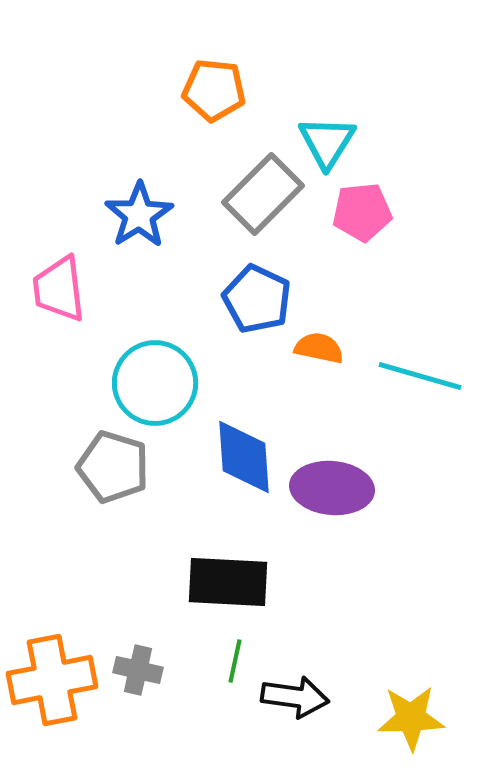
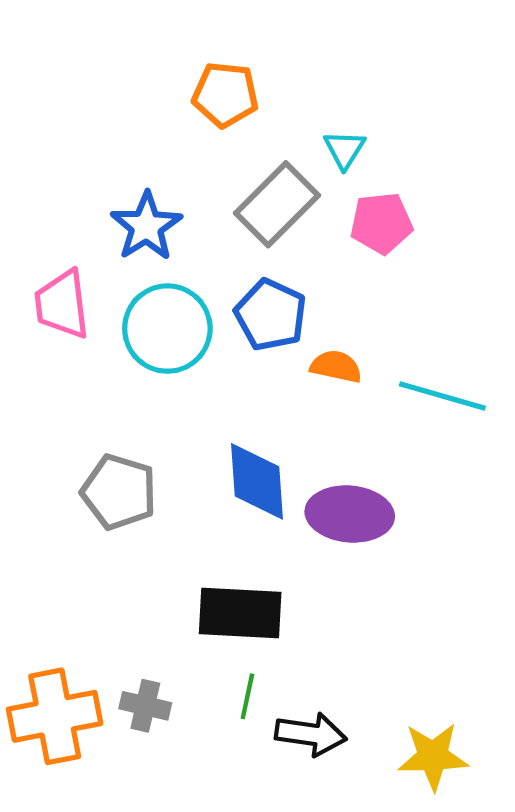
cyan triangle: (327, 142) -> (344, 149), size x0.7
cyan circle: (155, 383) -> (167, 329), moved

